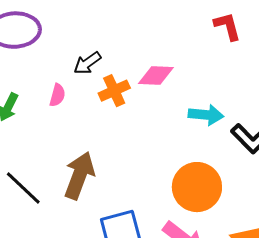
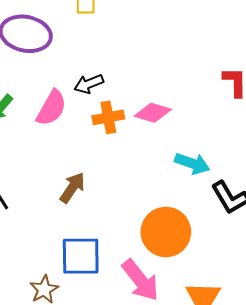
pink semicircle: (57, 95) -> (52, 108), size x1.6
brown arrow: (79, 175) -> (72, 188), moved, size x0.7

